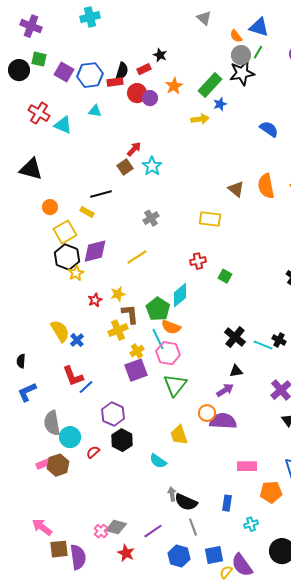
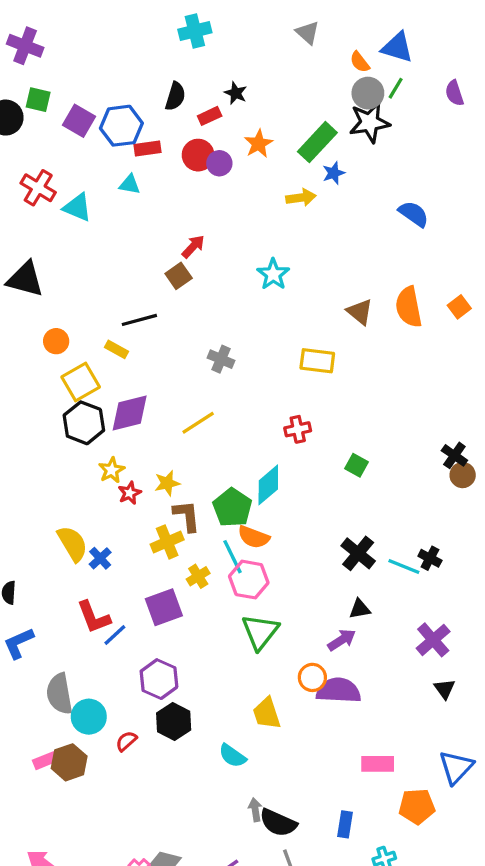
cyan cross: (90, 17) -> (195, 31), moved
black semicircle: (122, 71) -> (175, 96), moved
red rectangle: (115, 82) -> (148, 149), moved
cyan star: (152, 166) -> (273, 274), moved
gray cross: (151, 218) -> (221, 359), turned -35
yellow star: (76, 273) -> (112, 470), moved
green square: (225, 276) -> (356, 465), moved
purple square: (136, 370) -> (164, 607), moved

